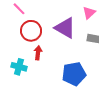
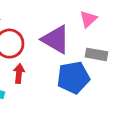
blue pentagon: (74, 74) -> (73, 78), moved

